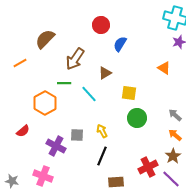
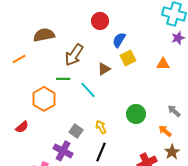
brown semicircle: (45, 39) -> (44, 35), turned 35
orange triangle: (164, 68) -> (163, 64), turned -32
yellow square: (129, 93) -> (128, 58), moved, turned -35
gray square: (77, 135) -> (76, 131), turned 32
orange arrow: (175, 135) -> (165, 131), moved
purple cross: (56, 146) -> (63, 151), moved

